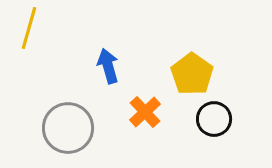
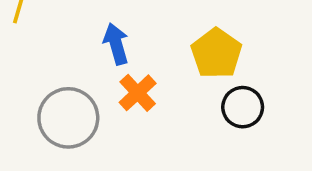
orange cross: (145, 112) -> (138, 93), moved

